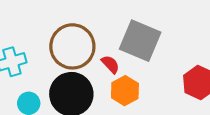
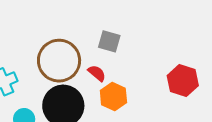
gray square: (140, 41) -> (109, 41), moved, size x0.6

